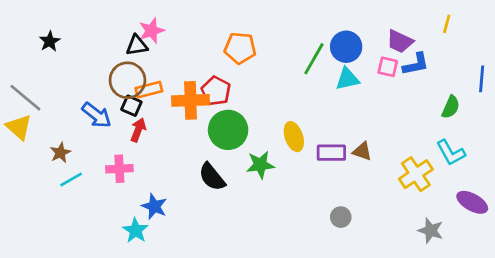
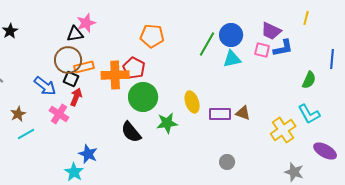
pink cross: (119, 169) -> (59, 114), moved, turned 36

